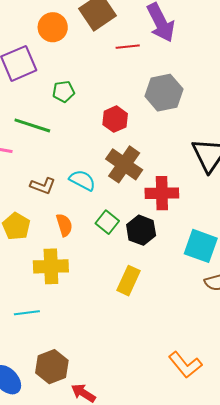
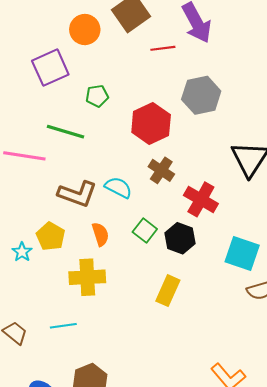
red hexagon: (115, 119) -> (151, 124), size x1.5
brown cross: (124, 164) -> (161, 170), size x0.7
brown L-shape: (43, 186) -> (77, 194), size x1.5
red cross: (162, 193) -> (201, 199), turned 32

